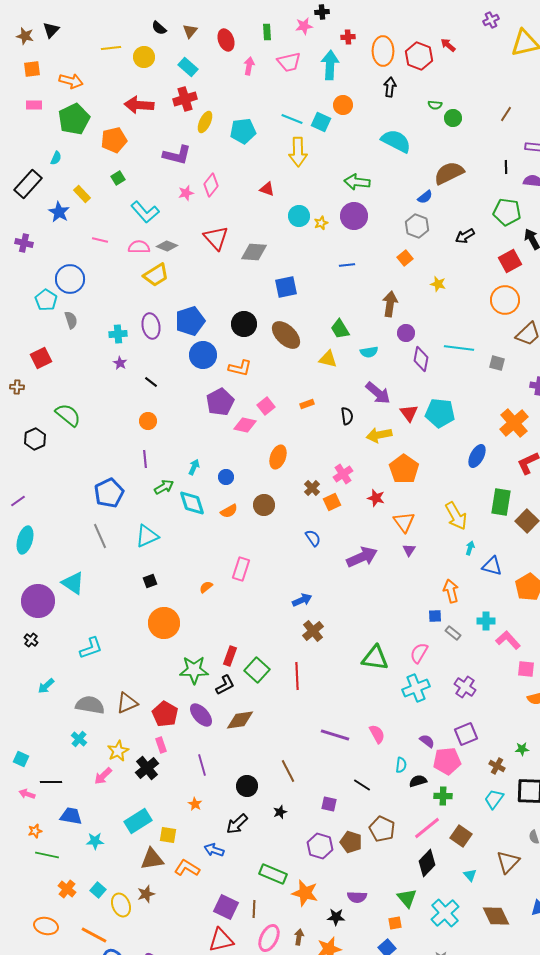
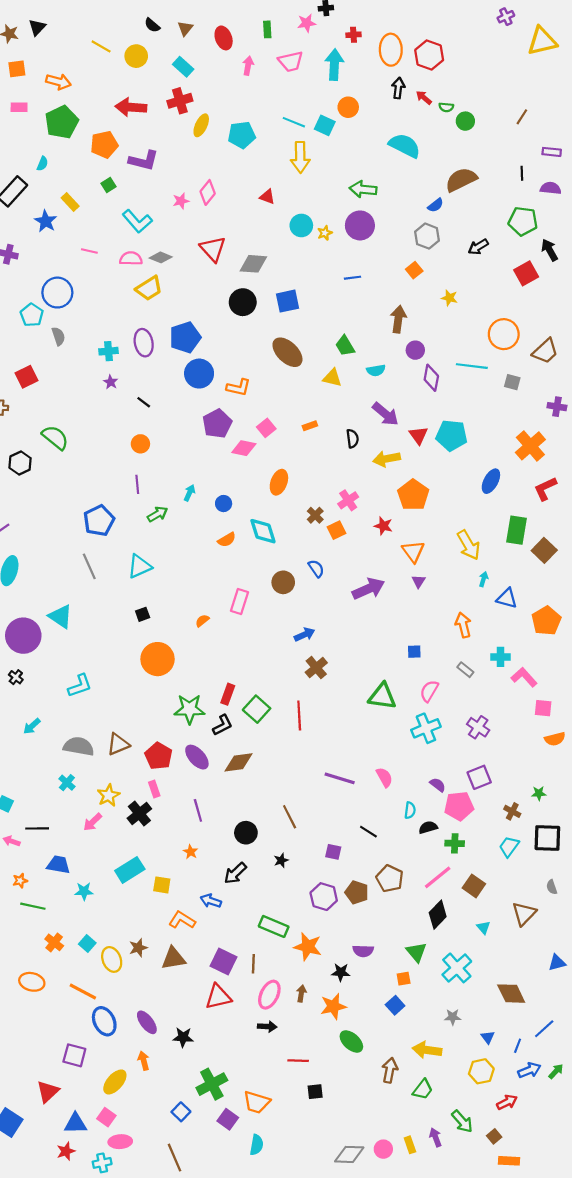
red arrow: (448, 45) -> (424, 98), moved
yellow line: (111, 48) -> (101, 46), turned 36
purple L-shape: (177, 155) -> (144, 160), moved
orange circle: (505, 300) -> (504, 334), moved
black circle: (244, 324) -> (243, 302), moved
cyan diamond: (192, 503) -> (263, 531), moved
brown circle: (264, 505) -> (283, 582), moved
blue square: (435, 616) -> (414, 652), moved
brown triangle: (152, 859) -> (173, 958), moved
brown diamond: (496, 916) -> (511, 994), moved

